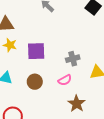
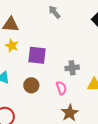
pink semicircle: (65, 80) -> (61, 88), turned -88

